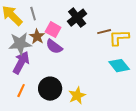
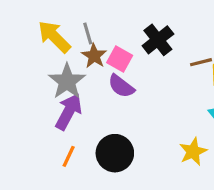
brown star: (37, 37) -> (94, 56), moved
gray star: (20, 44) -> (67, 81), turned -30
yellow star: (77, 96) -> (193, 152), moved

